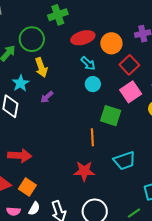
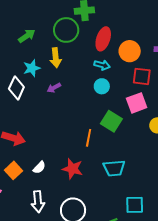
red ellipse: (83, 38) -> (103, 39), turned -70
green circle: (32, 39) -> (66, 30), moved
cyan arrow: (88, 63) -> (102, 65), turned -42
red square: (129, 65) -> (142, 76), turned 36
white semicircle: (34, 209) -> (39, 167), moved

